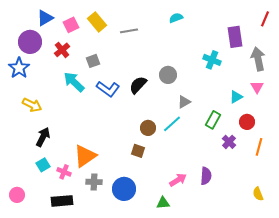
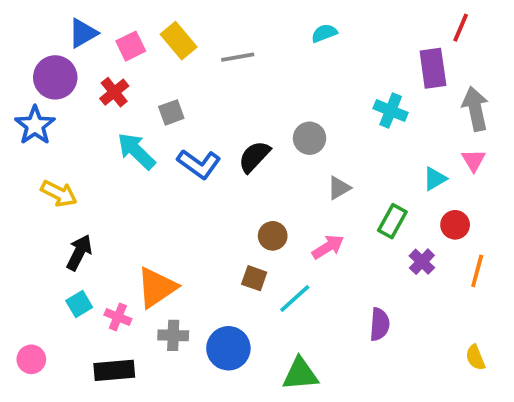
red line: (265, 19) -> (461, 28), moved
cyan line: (172, 124) -> (295, 299), moved
pink arrow: (178, 180) -> (328, 247), moved
green triangle: (163, 203) -> (300, 374), size x1.5

